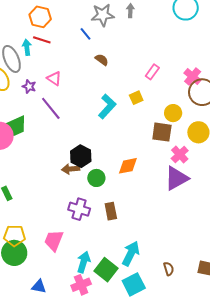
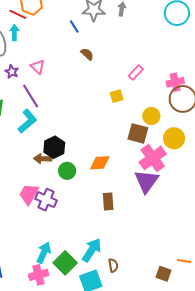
red line: (42, 40) -> (18, 14), moved
pink cross: (193, 77) -> (175, 82), turned 30
cyan L-shape: (107, 106) -> (27, 121), moved
pink cross: (180, 155) -> (153, 158), size x1.5
purple triangle: (176, 178) -> (146, 181), turned -32
brown rectangle: (111, 211) -> (108, 201), moved
pink trapezoid: (54, 241) -> (29, 194), moved
brown semicircle: (169, 269) -> (113, 265), moved

